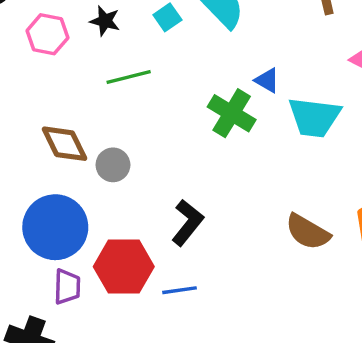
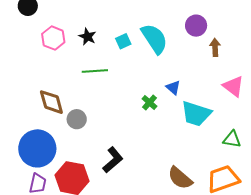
green cross: (232, 113) -> (150, 103), size x0.6

